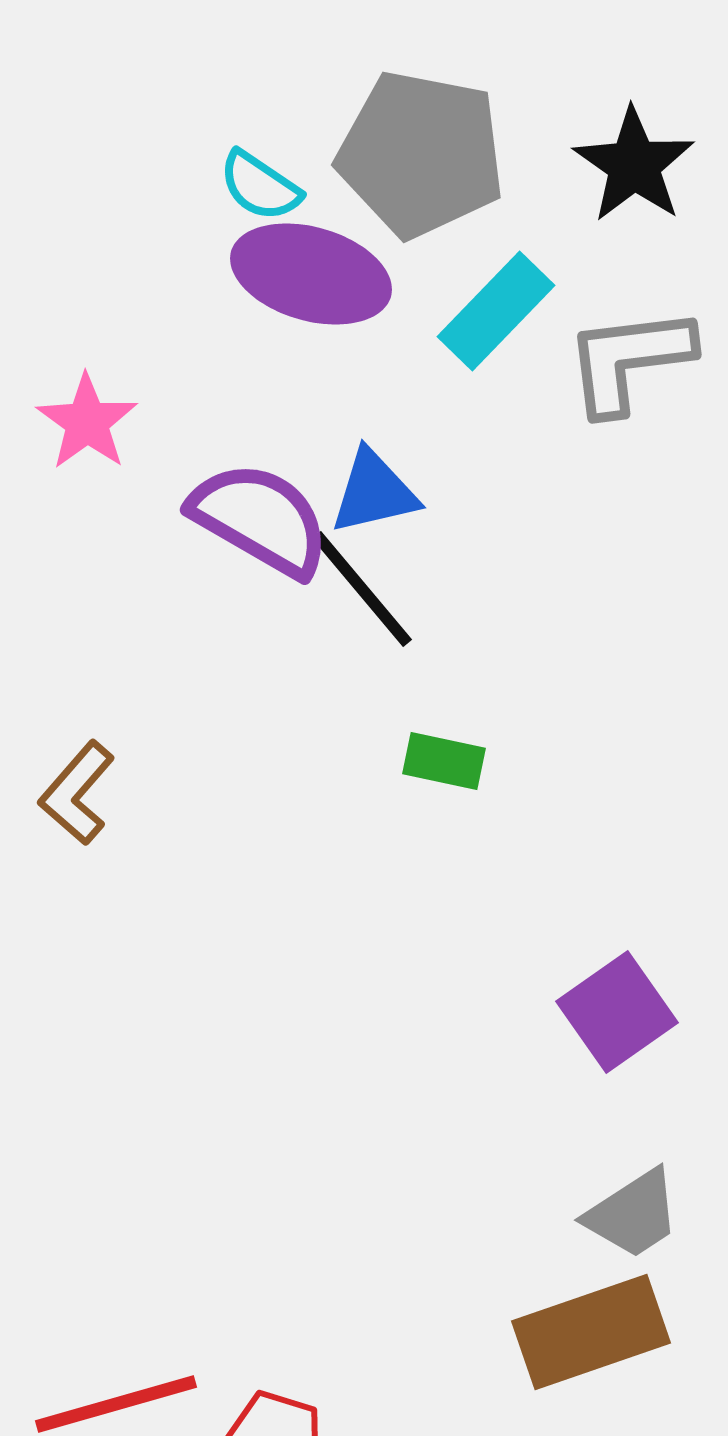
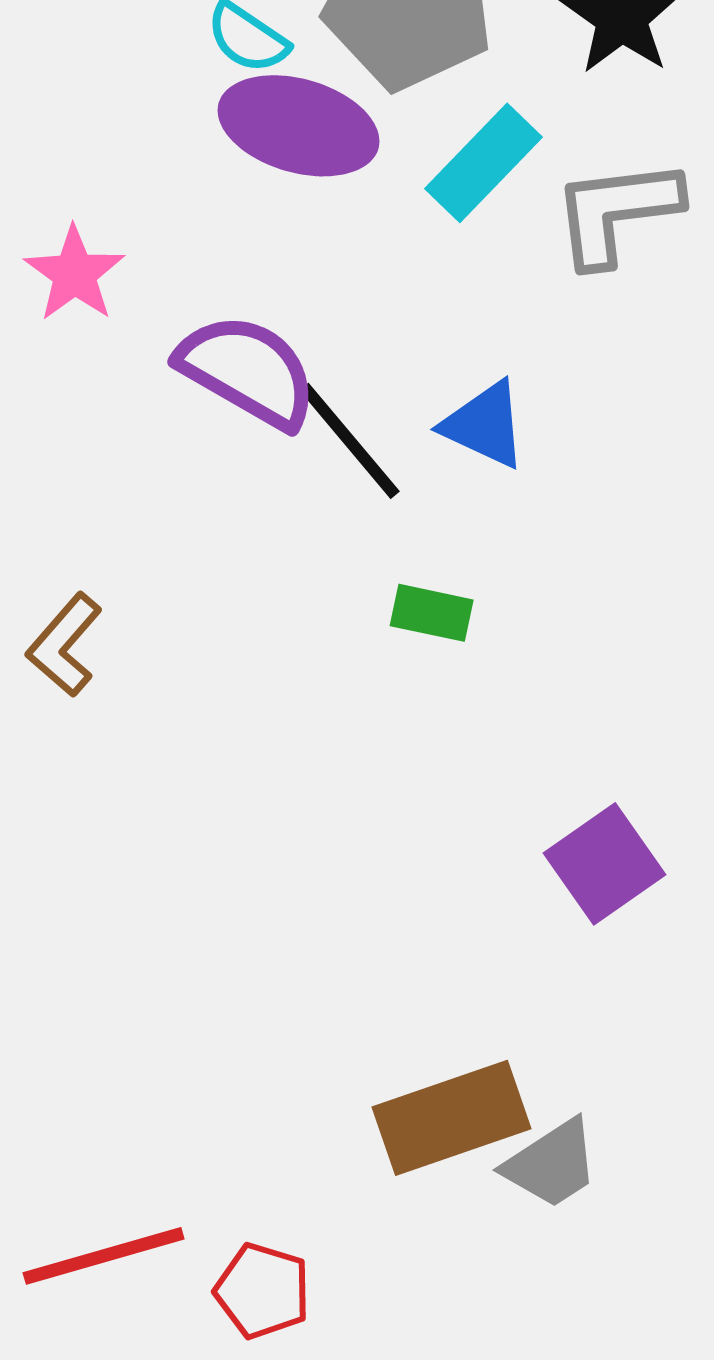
blue triangle: (374, 492) -> (485, 425), moved, turned 38
gray trapezoid: (633, 1214) -> (552, 1164), moved
brown rectangle: (591, 1332) -> (452, 1118), moved

